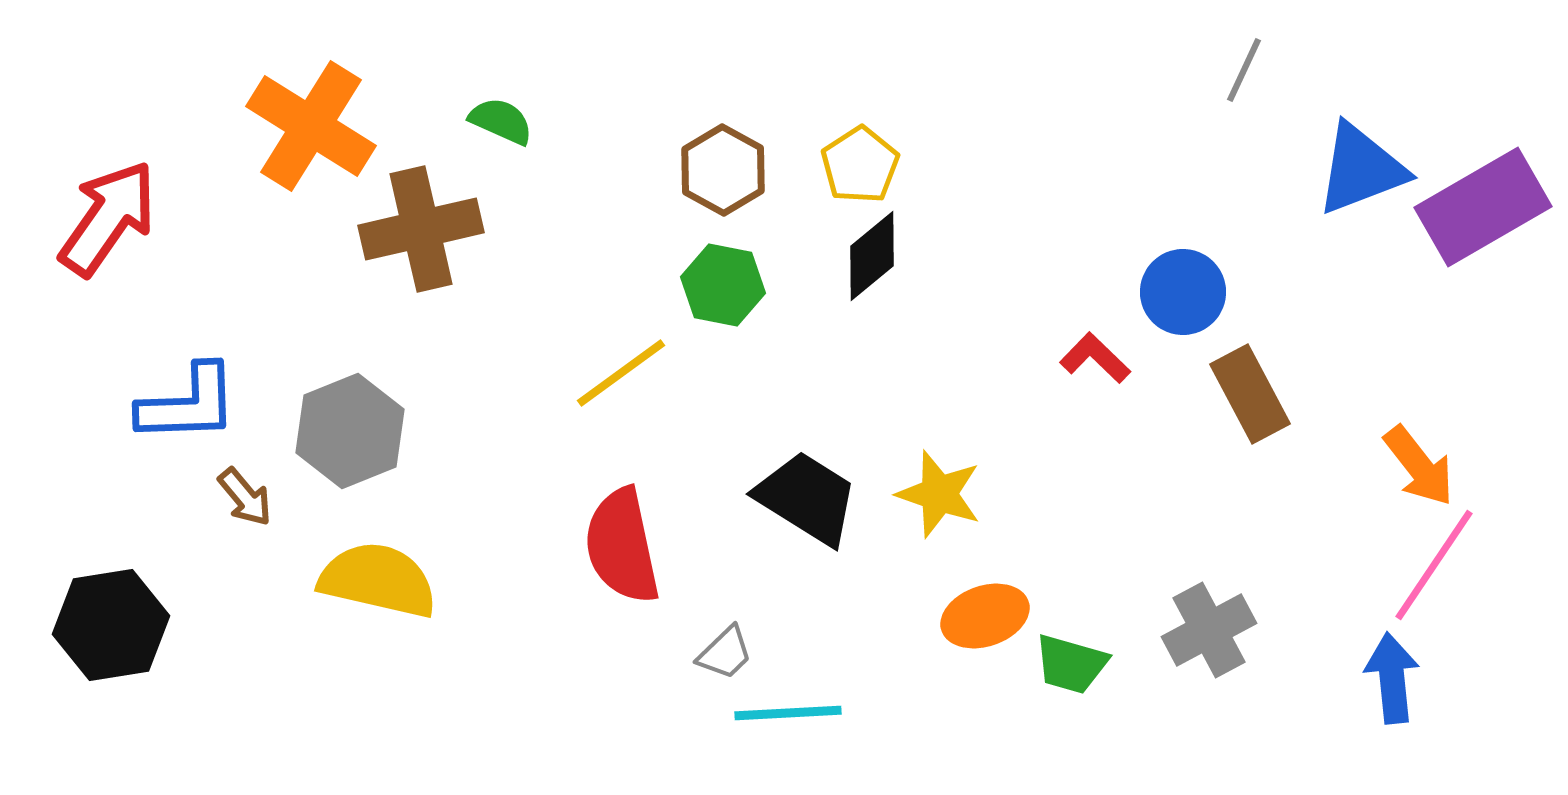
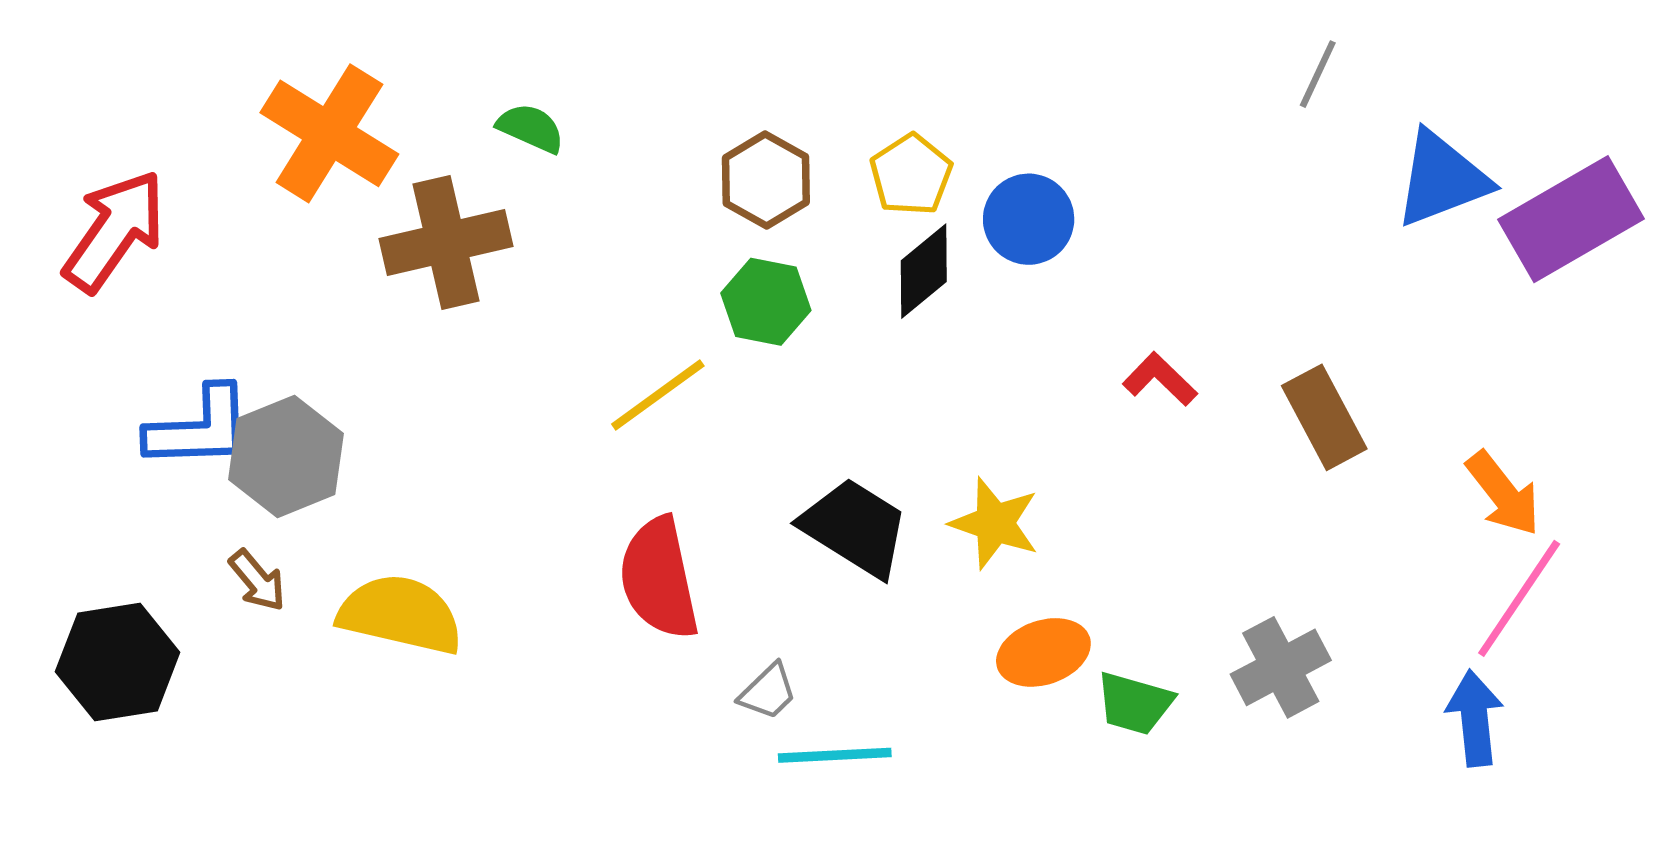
blue circle: (1183, 292) -> (1029, 219), moved
gray hexagon: (350, 431) -> (286, 456), moved
brown arrow: (245, 497) -> (257, 580), moved

